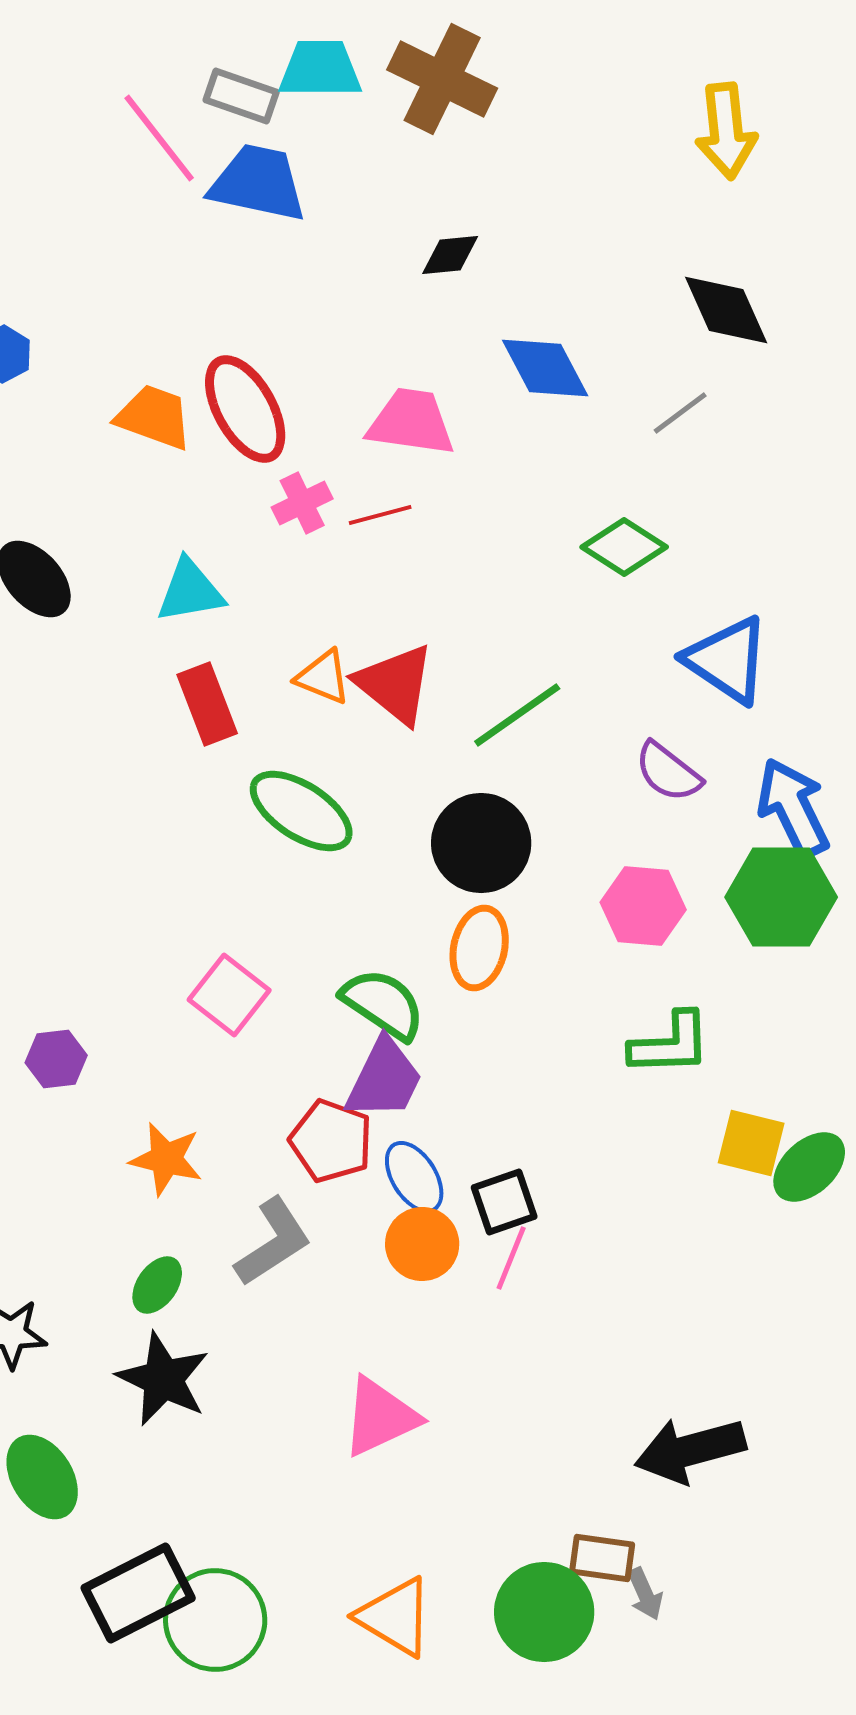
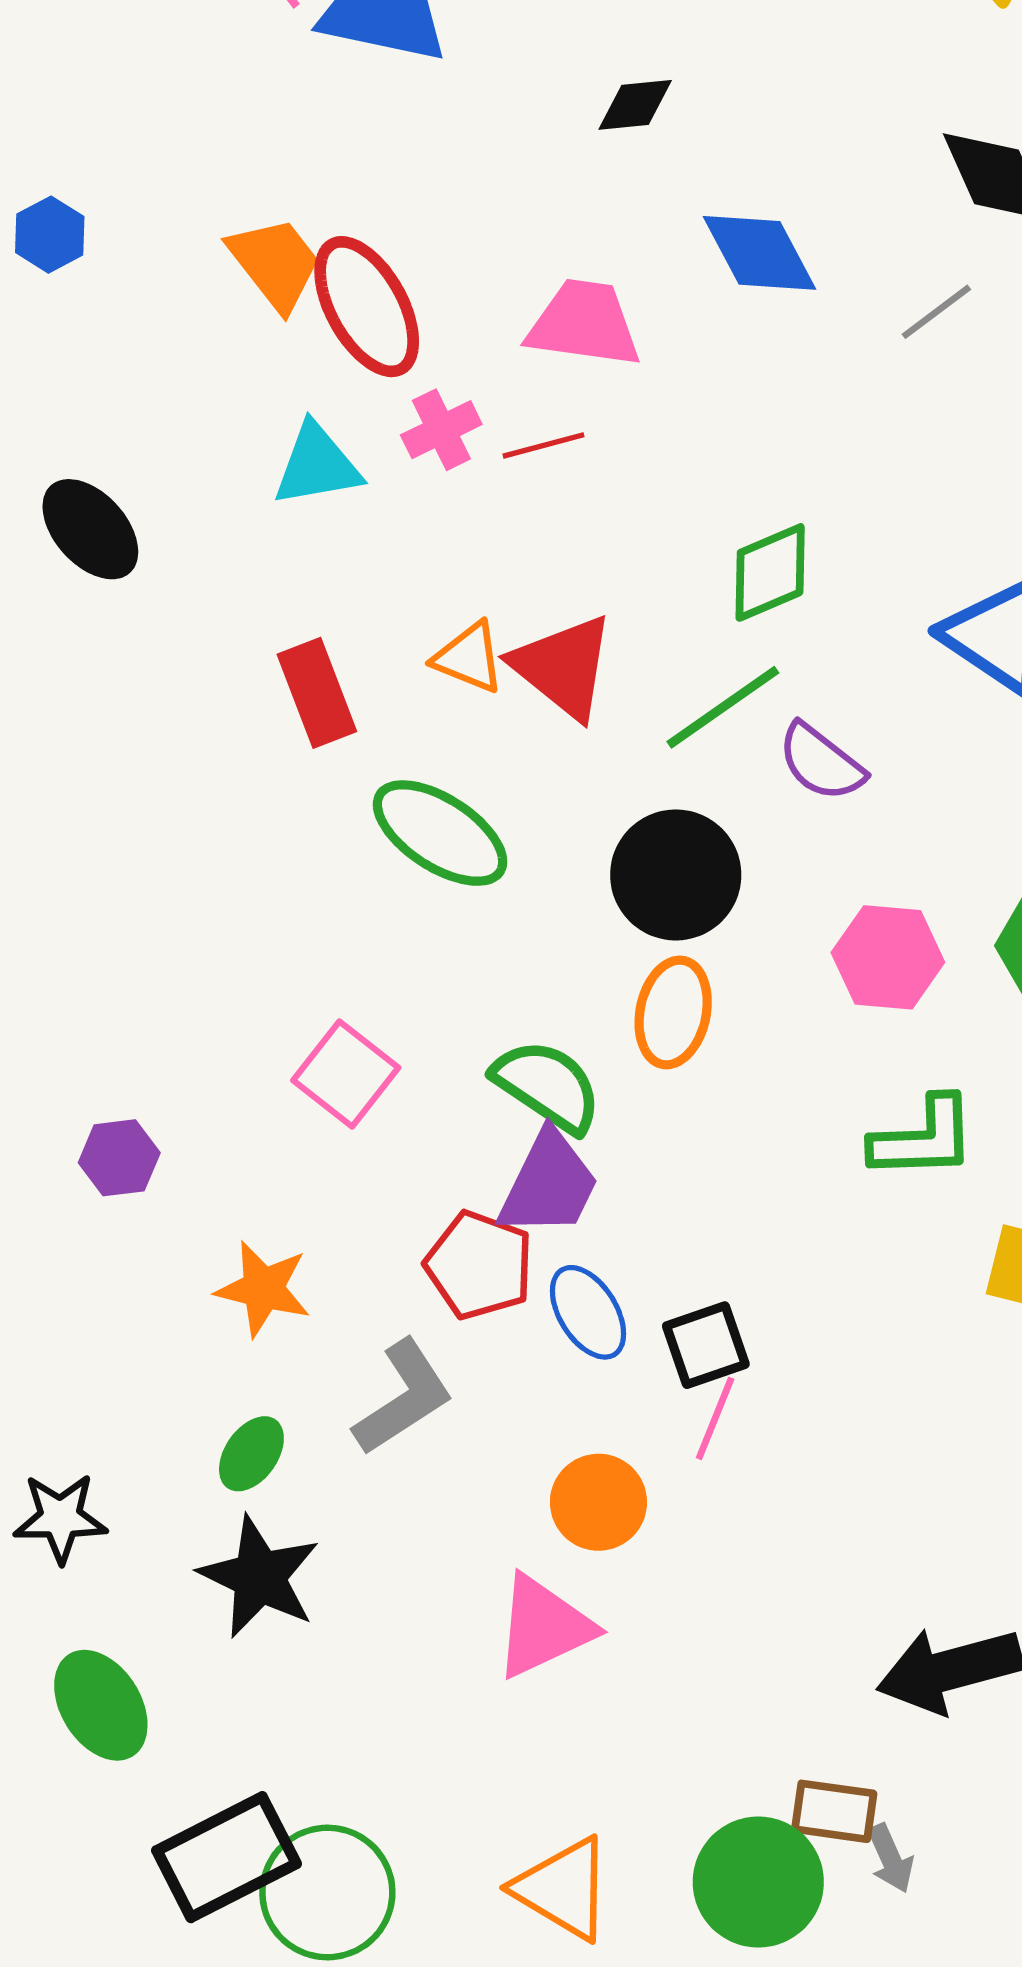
orange trapezoid: (154, 417) -> (275, 263), moved, turned 32
green diamond: (624, 547) -> (770, 572), moved, turned -56
cyan triangle: (190, 591) -> (317, 465), moved
purple semicircle: (668, 772) -> (821, 762), moved
orange circle: (422, 1244) -> (598, 1502), moved

